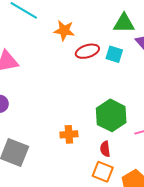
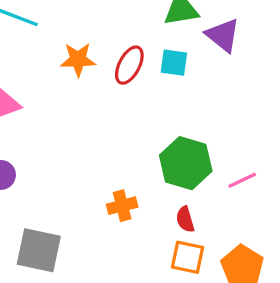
orange star: (64, 31) -> (78, 59), moved
red ellipse: (87, 51) -> (129, 65), turned -35

